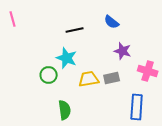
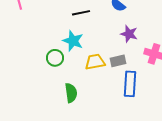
blue rectangle: (137, 107) -> (130, 84), moved

